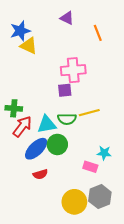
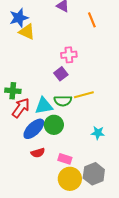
pink cross: (73, 70) -> (69, 55), size x0.7
purple square: (65, 90) -> (61, 74), turned -32
pink rectangle: (90, 167) -> (65, 159), moved

